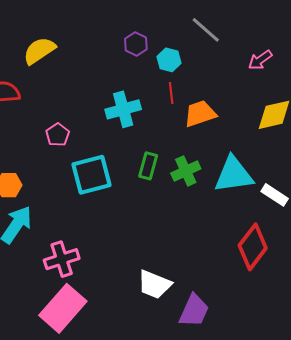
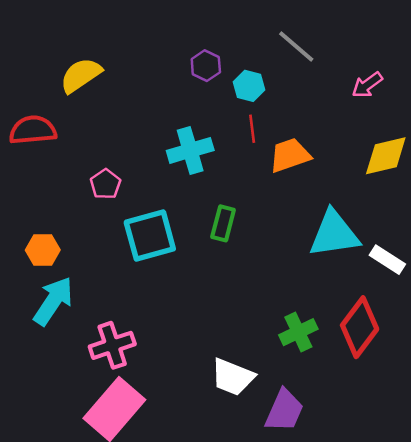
green cross: (186, 171) -> (298, 332), moved

